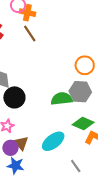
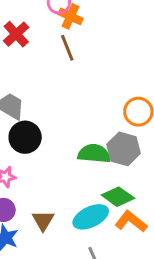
cyan ellipse: (53, 141) -> (91, 217), moved
brown triangle: (21, 143) -> (43, 220), moved

